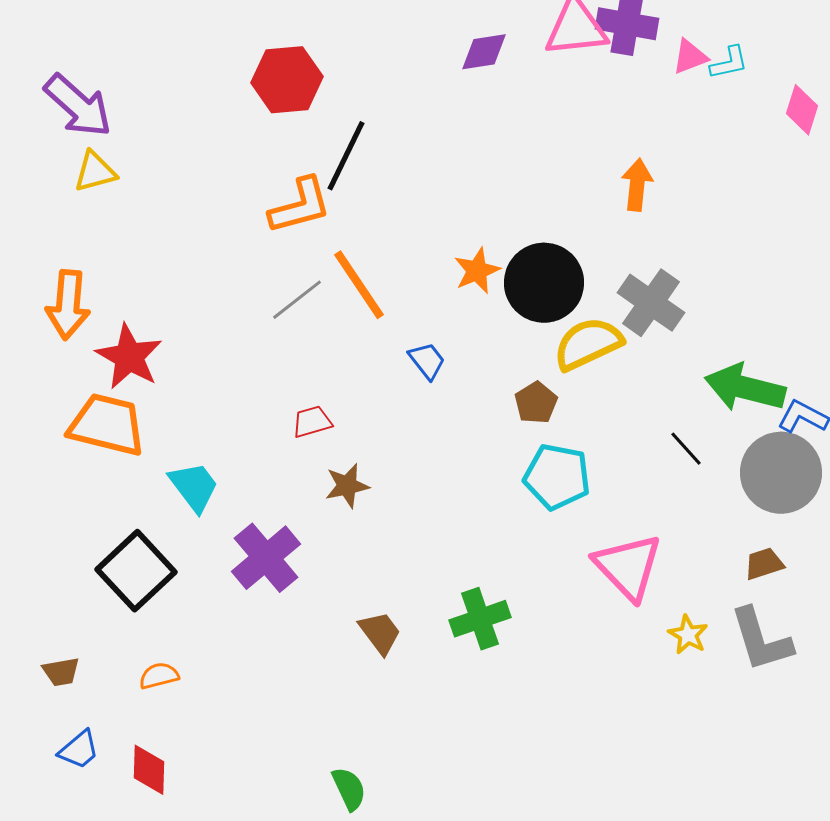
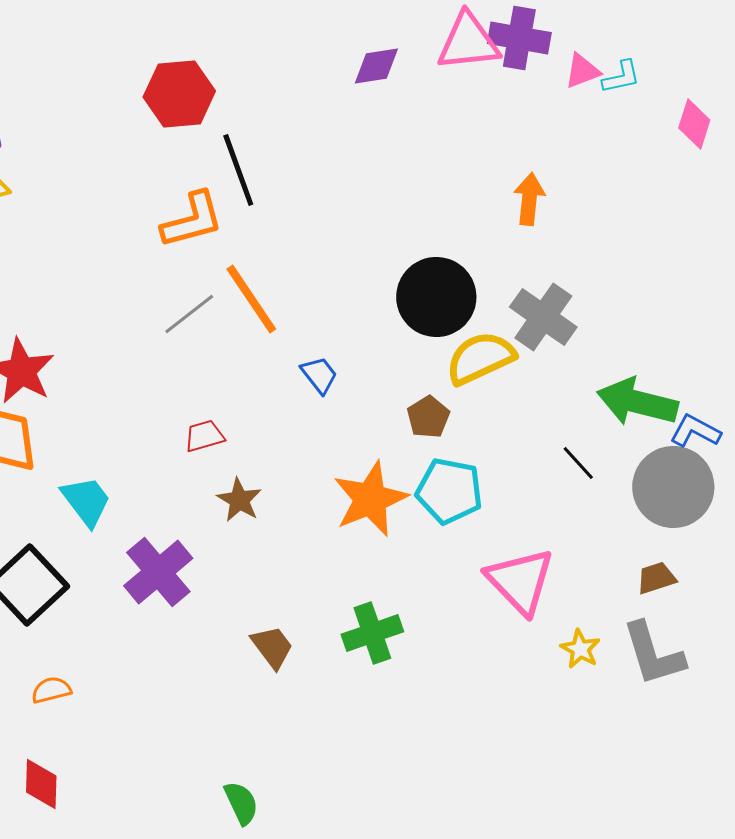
black line: (346, 156) -> (238, 170), turned -46
orange star: (477, 271) -> (370, 499), moved, size x1.6
brown star: (347, 486) -> (239, 500), turned -30

